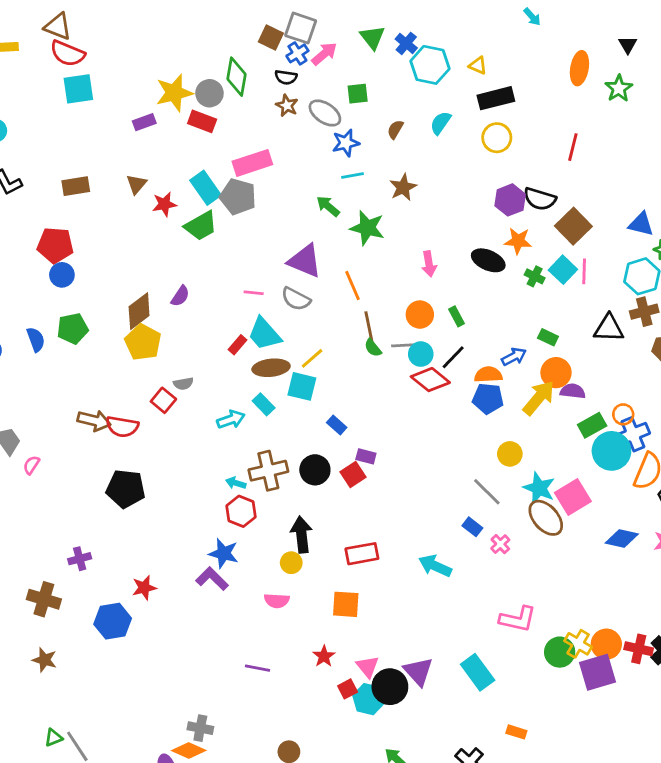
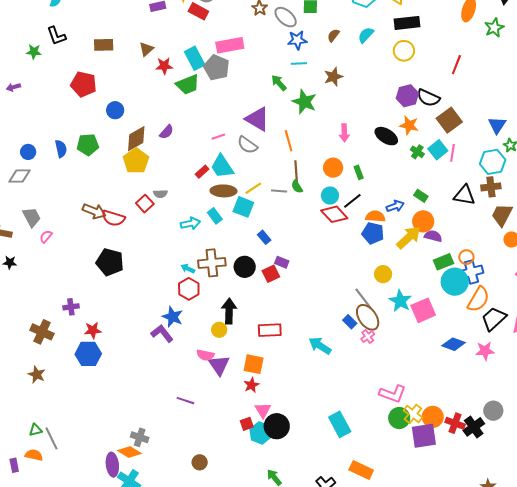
blue triangle: (641, 224) -> (497, 125), turned 42
blue circle: (62, 275) -> (115, 110), moved
pink line: (254, 293) -> (218, 137), turned -32
gray line: (403, 345) -> (279, 191), moved
brown ellipse: (546, 518) -> (368, 317), moved
red star: (144, 588) -> (93, 330), moved
pink L-shape: (518, 619) -> (393, 394), moved
red star: (324, 656) -> (251, 385), moved
purple triangle: (418, 671) -> (219, 365), moved
orange rectangle: (516, 732) -> (361, 470), size x1.6

